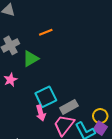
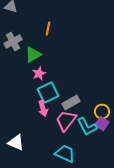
orange line: (46, 32) -> (48, 29), turned -56
pink star: (10, 80) -> (39, 74), moved

